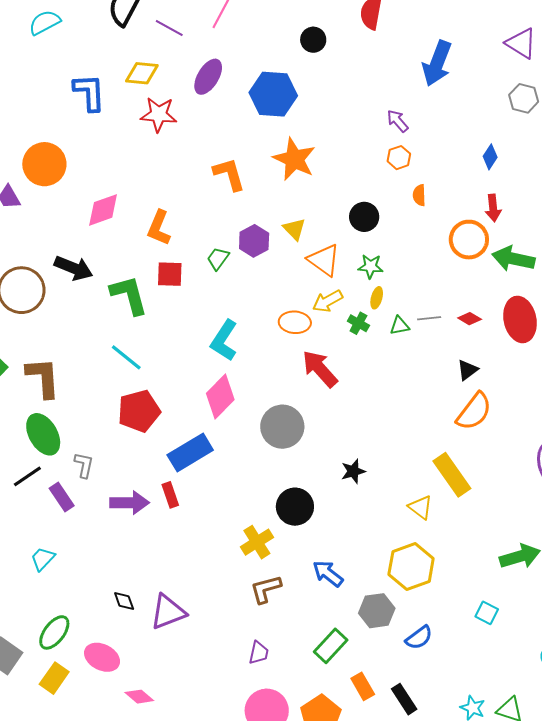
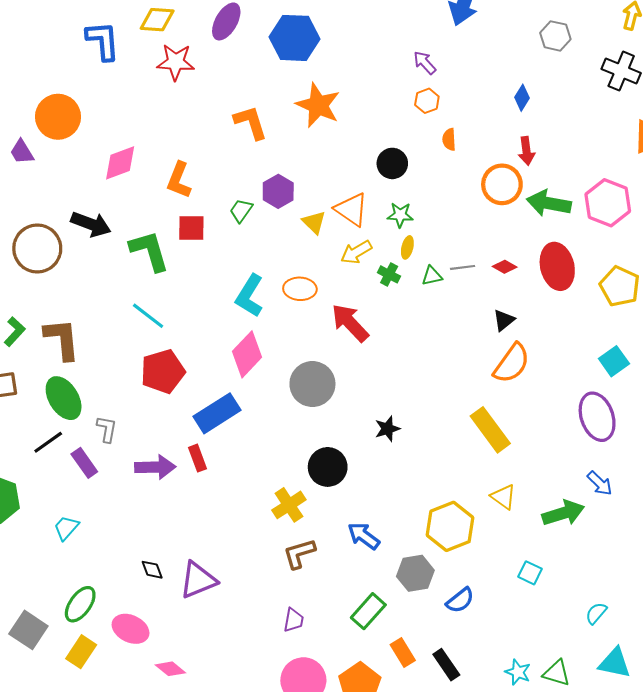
yellow triangle: (294, 229) -> (314, 222), moved
orange ellipse: (295, 322) -> (300, 289), moved
yellow triangle: (420, 507) -> (503, 497), moved

